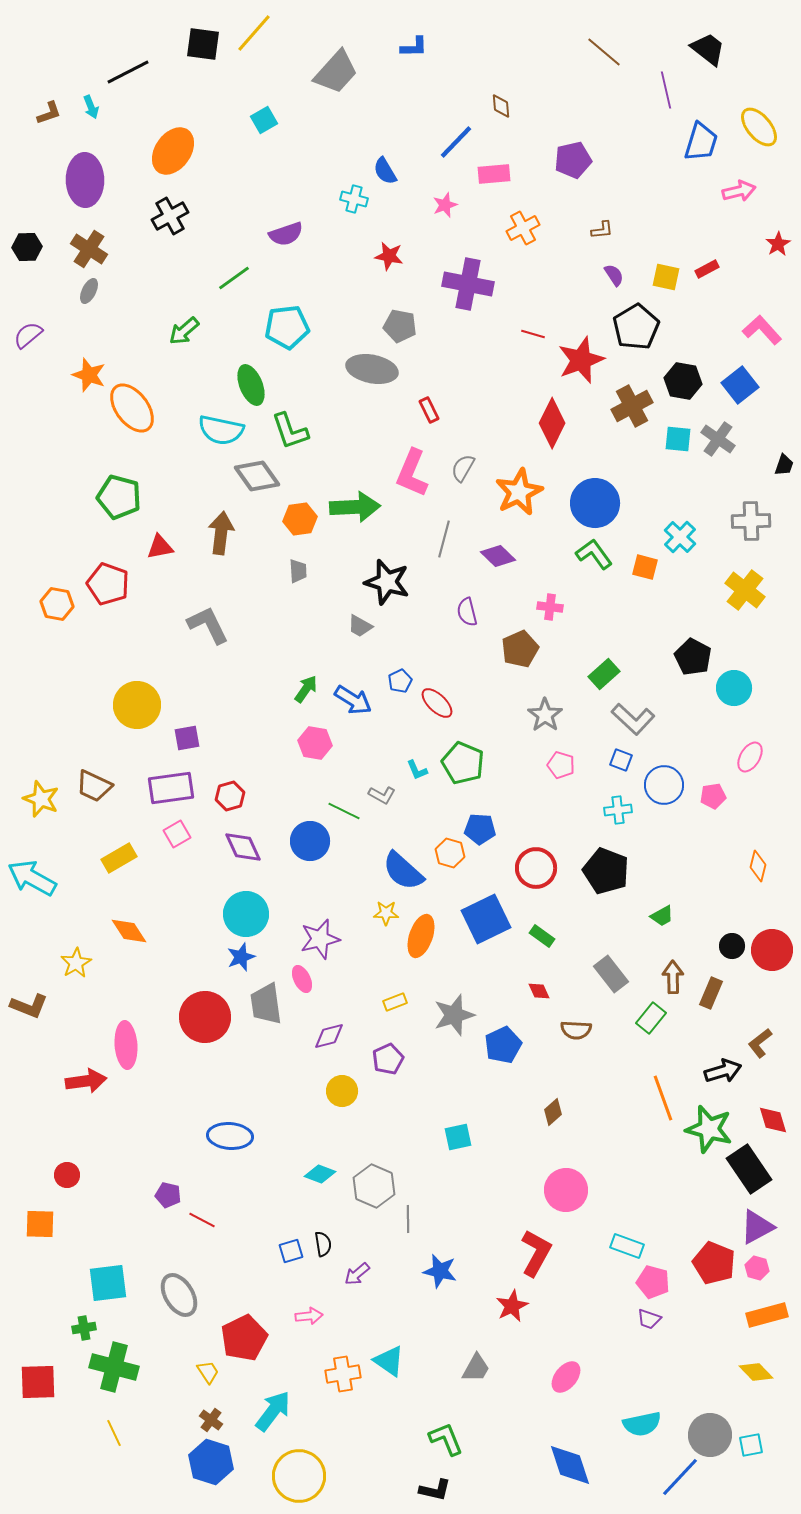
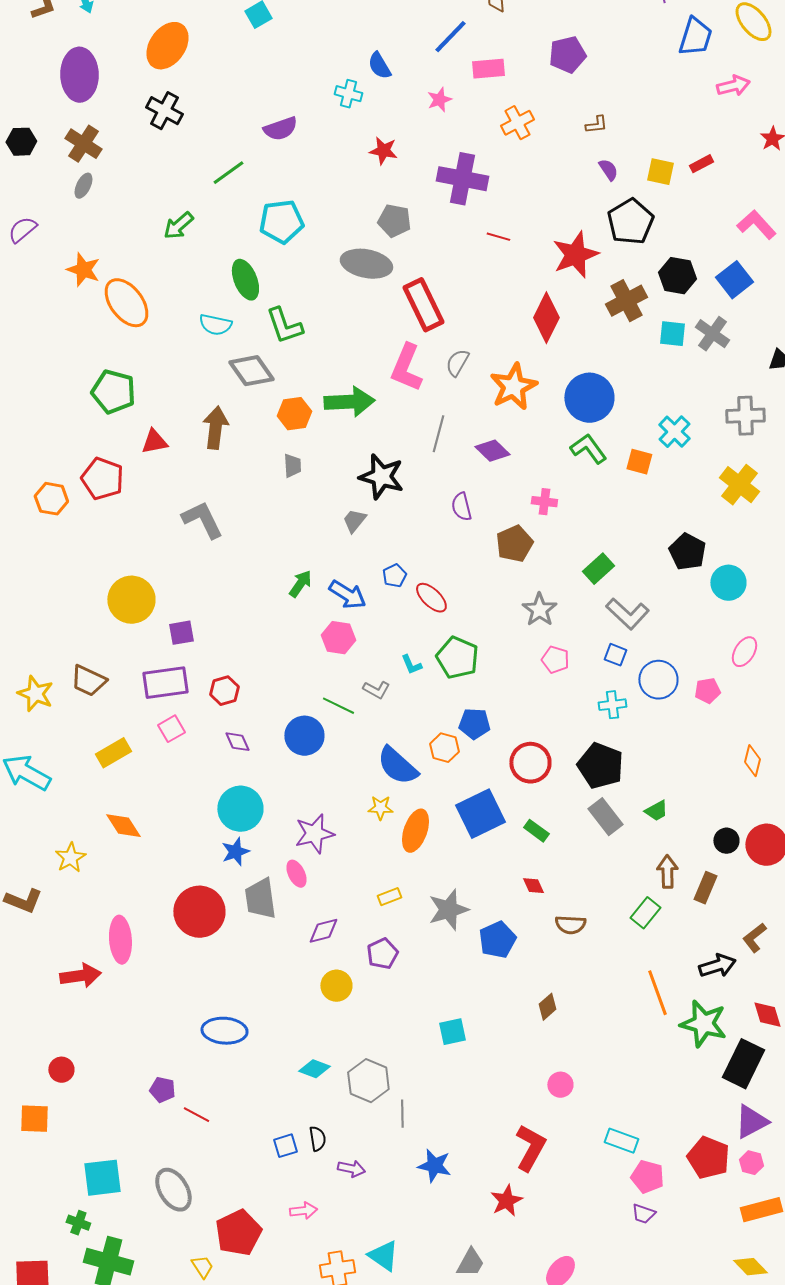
black cross: (170, 216) -> (164, 111), turned -33
red line: (533, 334) -> (498, 237), moved
red rectangle: (429, 410) -> (423, 305), size x2.0
cyan semicircle: (221, 430) -> (215, 325), size x0.7
gray trapezoid: (360, 626) -> (354, 521), turned 100
pink hexagon: (315, 743) -> (338, 638), moved
purple diamond: (243, 847) -> (237, 742), size x0.7
gray rectangle: (611, 974) -> (605, 817), moved
black rectangle: (749, 1169) -> (743, 1064), turned 60
pink circle: (566, 1190) -> (560, 1085), size x0.6
purple arrow: (357, 1274) -> (351, 1169), turned -128
green cross: (84, 1328) -> (78, 1223), turned 30

